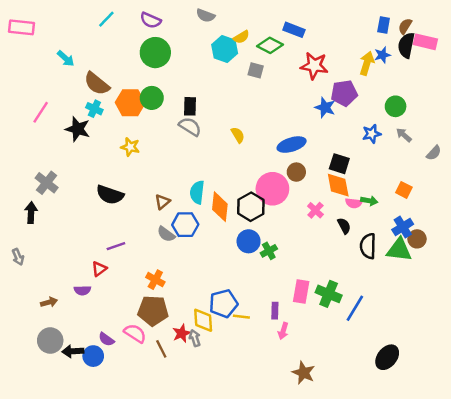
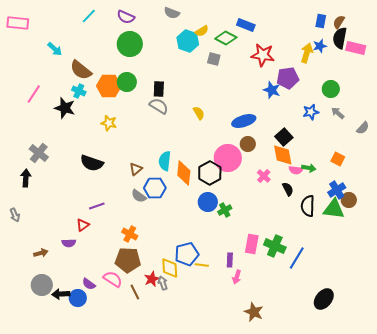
pink rectangle: (425, 42) -> (356, 48), moved
black square: (339, 164) -> (284, 137), turned 30

